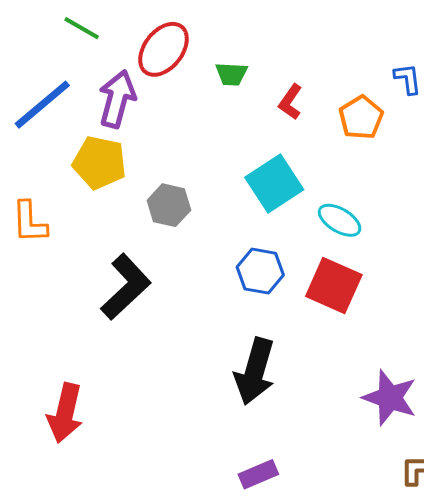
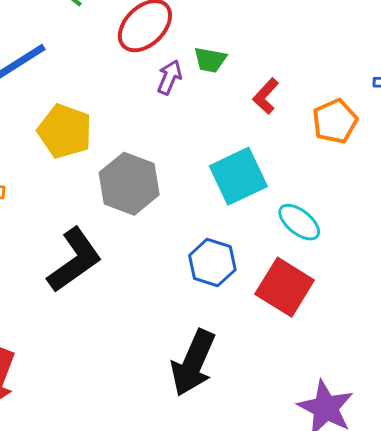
purple arrow: (117, 99) -> (169, 77), moved, size x0.6
gray hexagon: (169, 205) -> (129, 184), size x1.4

